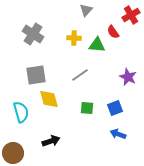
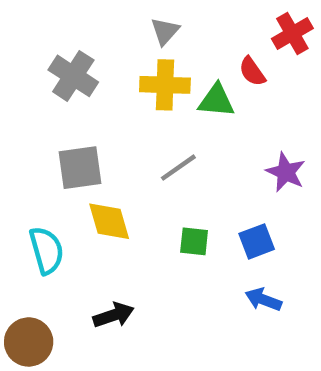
gray triangle: (86, 10) -> (165, 31), moved
yellow cross: (74, 38) -> (165, 85), size x1.5

